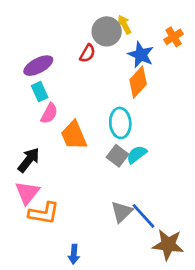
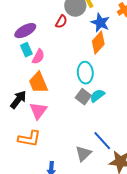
pink semicircle: (49, 113) -> (38, 57), moved
orange trapezoid: (74, 135) -> (38, 83), moved
pink triangle: (27, 193) -> (38, 111), moved
gray triangle: (122, 212) -> (83, 154), moved

